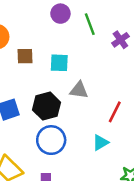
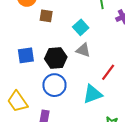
cyan square: (59, 63) -> (81, 27), moved, turned 35
cyan triangle: (100, 143) -> (93, 94), size x1.5

